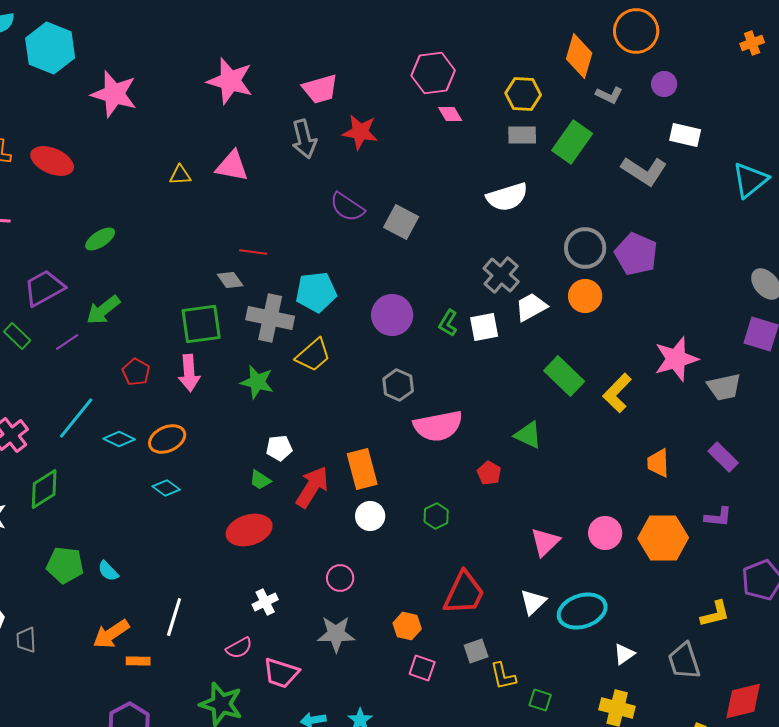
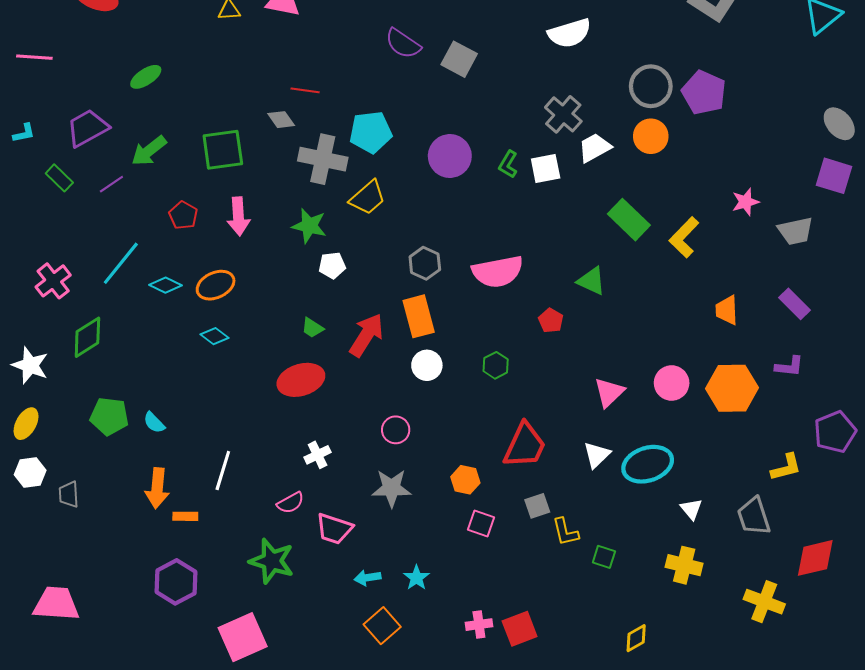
green square: (201, 324) -> (223, 150), moved
pink star: (676, 359) -> (745, 202), size x0.6
gray hexagon: (398, 385) -> (425, 263), moved
white pentagon: (279, 448) -> (332, 265), moved
orange arrow: (111, 634) -> (157, 488), turned -51
white triangle: (624, 654) -> (691, 509), turned -35

